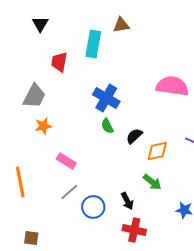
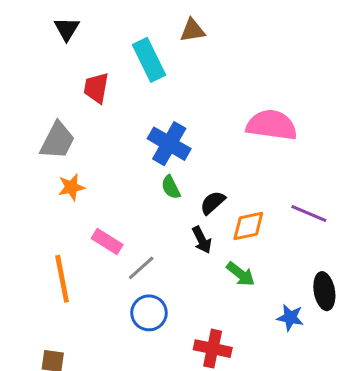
cyan rectangle: (93, 44) -> (149, 60), turned -36
orange line: (20, 182) -> (62, 279), moved
gray line: (69, 192) -> (141, 268), moved
black arrow: (127, 201) -> (202, 240), moved

